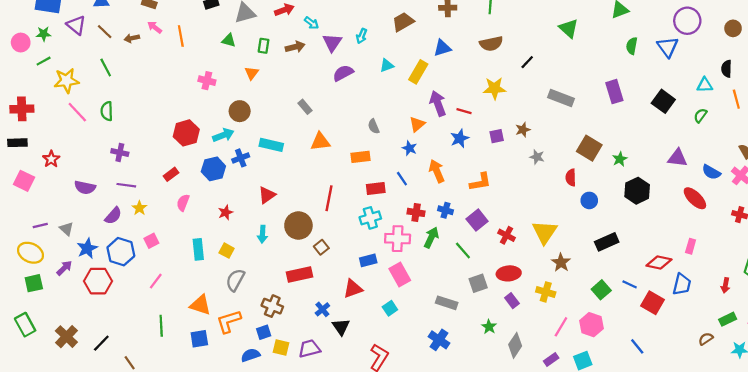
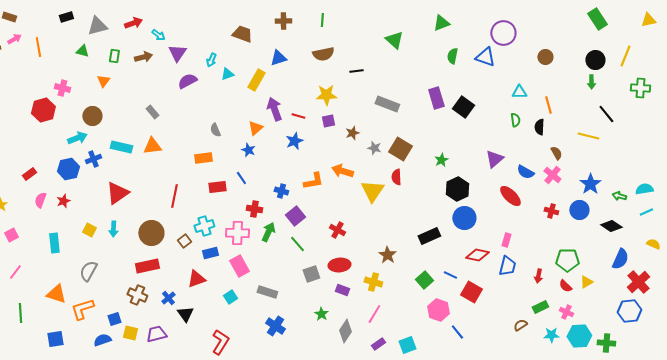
brown trapezoid: (403, 22) -> (242, 34), turned 50
pink arrow: (155, 27) -> (14, 39), turned 112
brown circle: (733, 28) -> (545, 57), moved
cyan arrow: (362, 36) -> (211, 60), moved
blue triangle: (668, 47) -> (485, 57), turned -35
black line: (527, 62) -> (356, 71), turned 40
black semicircle: (726, 69) -> (539, 127), moved
black square: (663, 101) -> (463, 107), moved
green semicircle: (700, 115) -> (515, 120), turned 136
red hexagon: (186, 133) -> (43, 110), moved
purple square: (497, 136) -> (328, 121), moved
orange triangle: (320, 142) -> (152, 146), moved
brown square: (589, 148) -> (400, 149), moved
gray star: (537, 157) -> (374, 148), moved
purple triangle: (677, 158) -> (494, 159), turned -48
orange arrow: (437, 171) -> (342, 171), moved, turned -50
red triangle: (267, 195) -> (117, 193), size x1.4
blue circle: (589, 200) -> (464, 218), moved, size x1.5
blue cross: (445, 210) -> (281, 191), moved
red star: (225, 212) -> (63, 201), moved
cyan cross: (370, 218) -> (204, 226), moved
purple square: (477, 220) -> (295, 216), moved
brown circle: (298, 226) -> (151, 233), moved
yellow triangle: (545, 232) -> (372, 191), moved
brown square: (321, 247) -> (184, 241), moved
yellow square: (227, 251) -> (89, 230), moved
blue trapezoid: (682, 284) -> (507, 266), moved
purple rectangle: (512, 301) -> (342, 290), turned -32
gray rectangle: (447, 303) -> (267, 292), moved
brown cross: (272, 306) -> (137, 295), moved
pink hexagon: (591, 325) -> (438, 310), moved
pink line: (561, 327) -> (374, 314), moved
blue square: (199, 339) -> (55, 339), moved

